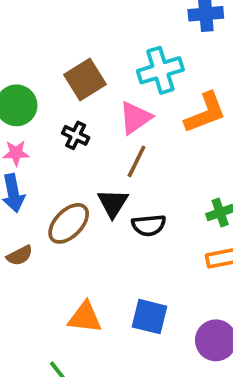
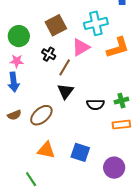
brown line: (136, 161) -> (65, 67), moved
brown ellipse: (69, 223) -> (41, 115), moved
black semicircle: (149, 225) -> (95, 104), moved

